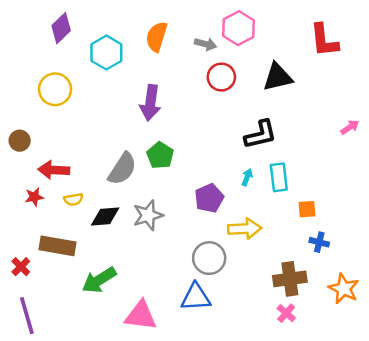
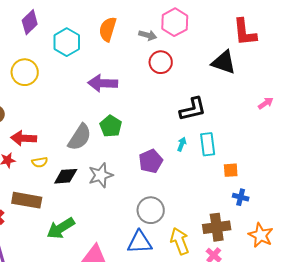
black triangle: (278, 77) -> (224, 62), moved, turned 32
purple arrow: (150, 103) -> (103, 83), turned 84
yellow arrow: (245, 229) -> (180, 241), moved, turned -108

